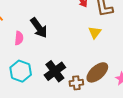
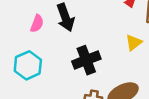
black cross: (55, 71) -> (86, 60), moved

